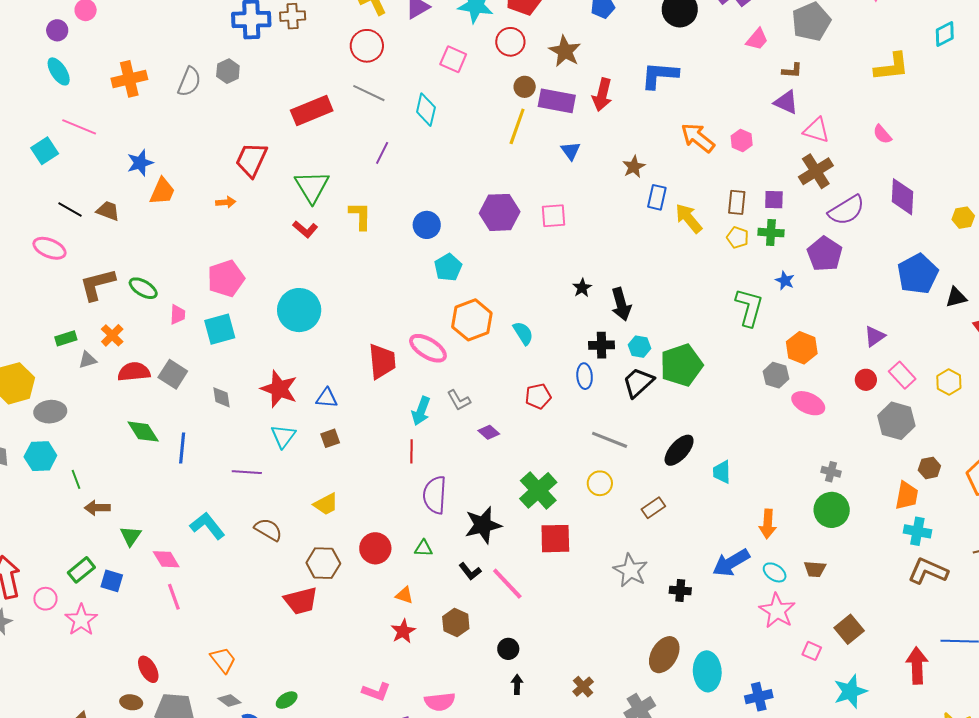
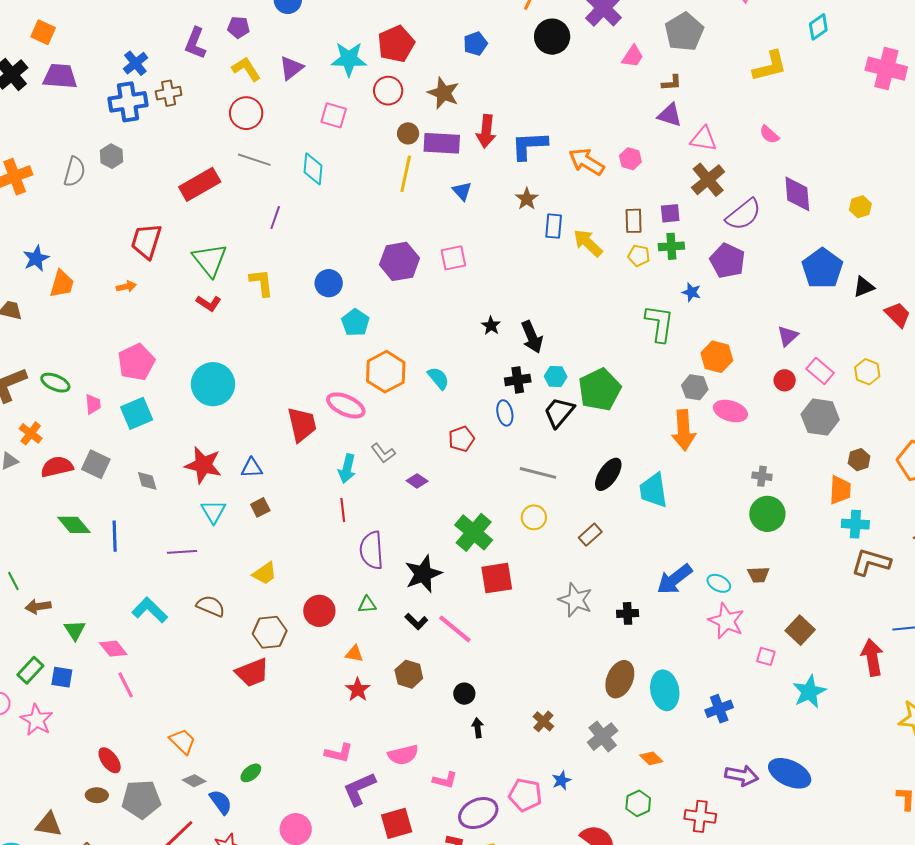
blue L-shape: (660, 75) -> (529, 145), moved
cyan trapezoid: (722, 472) -> (653, 490), size x1.5
orange arrow: (768, 524) -> (684, 430), moved, size x1.4

